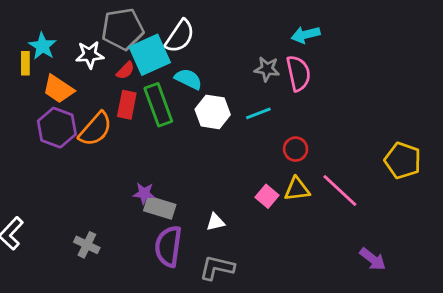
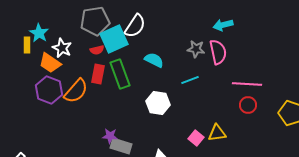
white star: (90, 55) -> (62, 48), moved, turned 30
red semicircle: (125, 70) -> (97, 50), turned 32
cyan semicircle: (188, 79) -> (154, 60), moved
white hexagon: (213, 112) -> (158, 103), moved
red circle: (296, 149) -> (248, 105), moved
pink line: (340, 191) -> (247, 84), moved, turned -40

